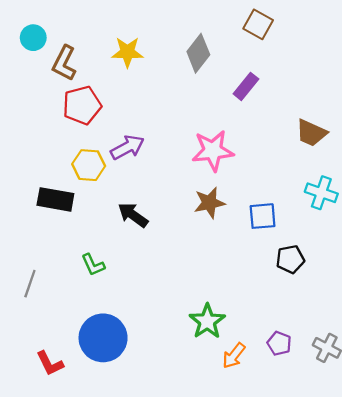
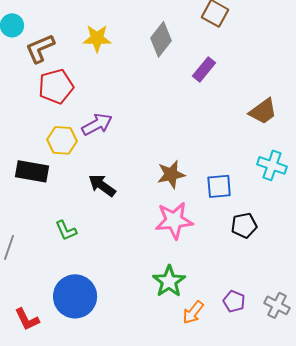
brown L-shape: (64, 63) -> (40, 48), turned 40
brown trapezoid: (311, 133) -> (263, 111), turned -60
pink star: (213, 151) -> (174, 220), moved

